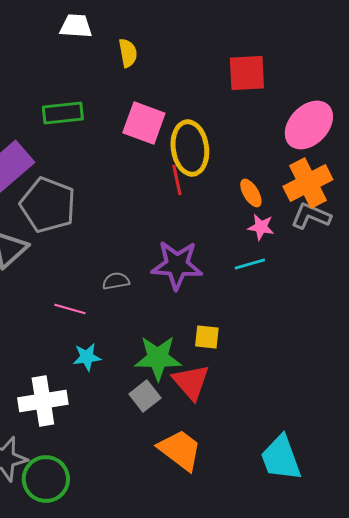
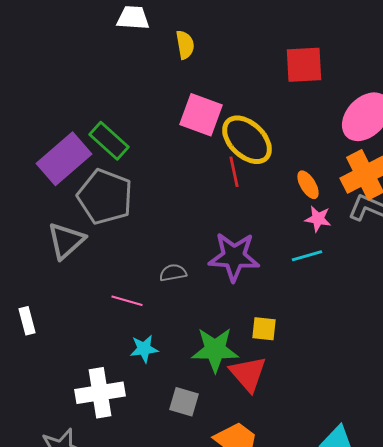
green rectangle: (63, 113) -> (109, 141), moved, turned 48
yellow ellipse: (190, 148) -> (247, 140), turned -38
gray square: (145, 396) -> (184, 402), moved, turned -36

